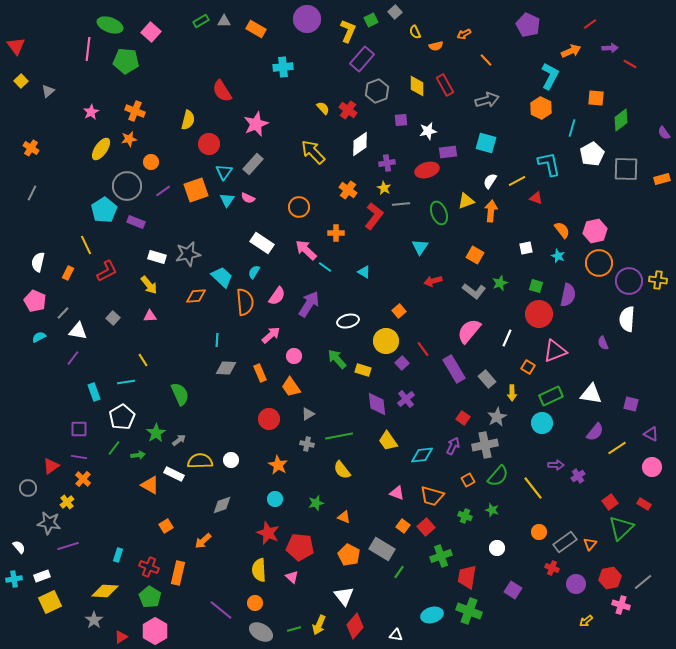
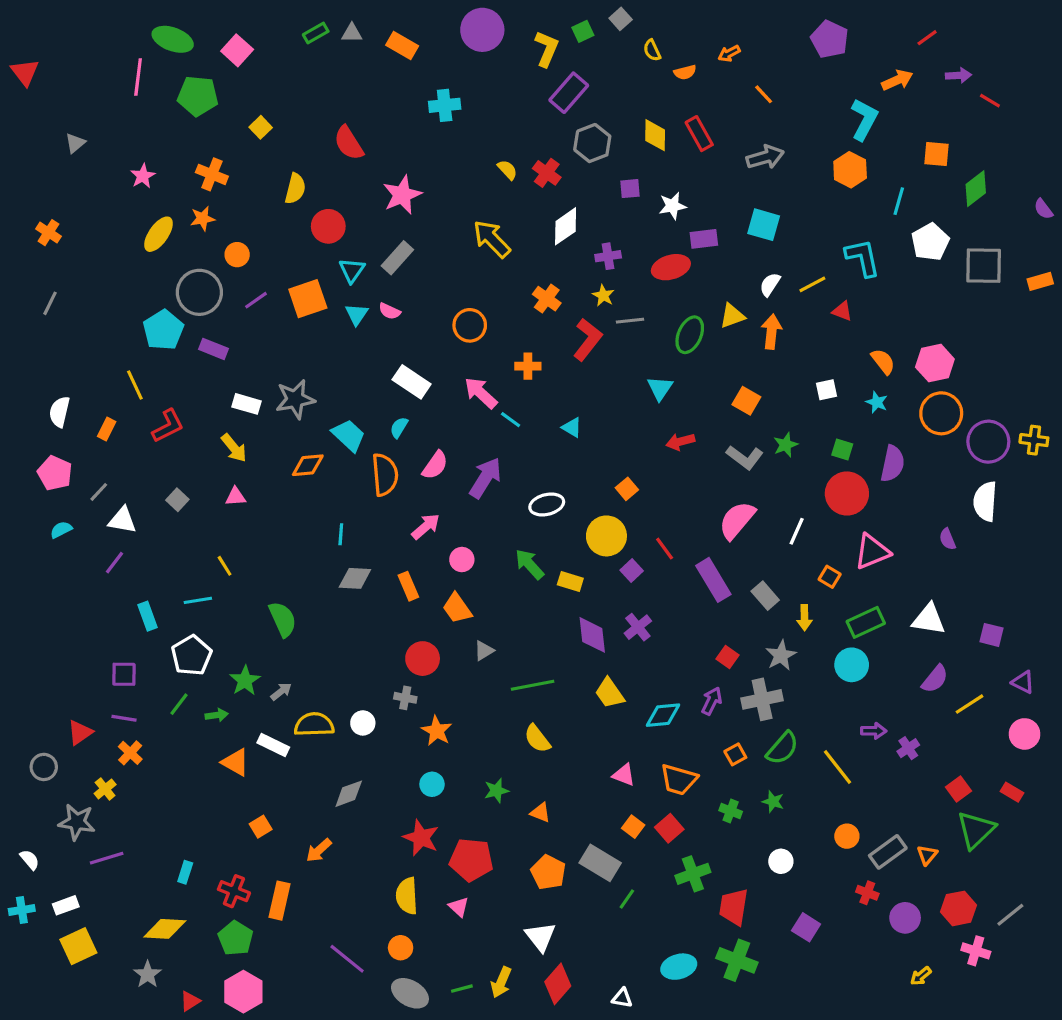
yellow square: (21, 81) -> (261, 127), moved
green ellipse: (439, 213) -> (690, 335), turned 45
gray cross: (307, 444) -> (405, 698), moved

